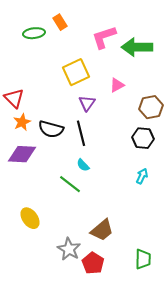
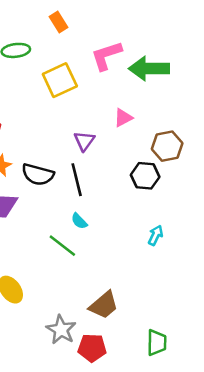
orange rectangle: (60, 22) -> (58, 22), moved
yellow square: (76, 72) -> (60, 80), moved
black hexagon: (143, 138) -> (145, 176), moved
red pentagon: (93, 263) -> (92, 348), turned -30

